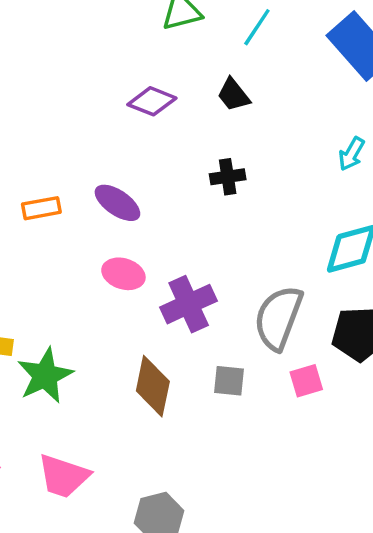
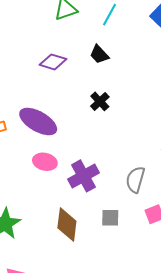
black cross: (228, 177) -> (100, 101), turned -30
purple ellipse: (117, 203) -> (38, 122), size x1.4
gray semicircle: (278, 318) -> (135, 180), size x0.7

